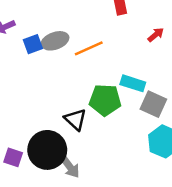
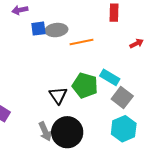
black circle: (47, 150) -> (67, 132), moved

